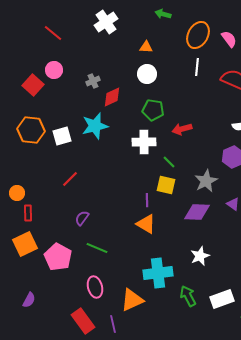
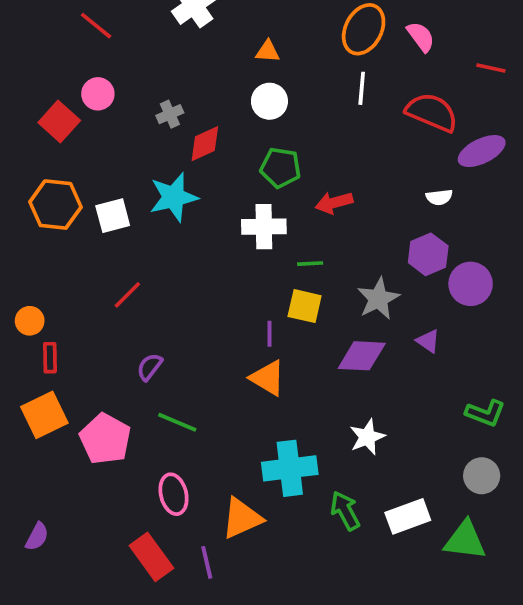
green line: (169, 162) -> (310, 264), turned -48
purple semicircle: (29, 300) -> (37, 537), moved

